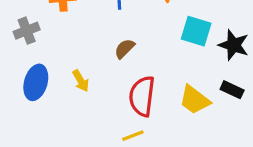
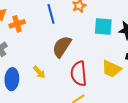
brown semicircle: (125, 49) -> (62, 47), size x1.6

